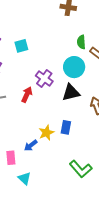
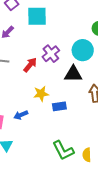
cyan square: (21, 46) -> (37, 16), size x1.5
blue rectangle: (66, 127) -> (59, 106), turned 56
yellow star: (46, 133) -> (41, 94), moved

